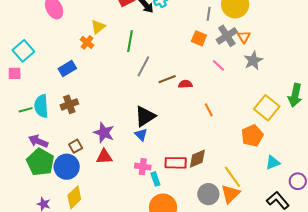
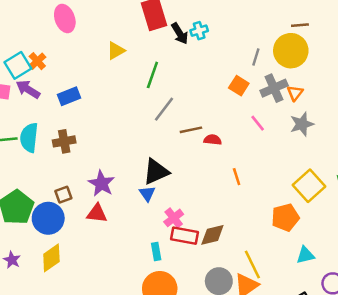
orange cross: (87, 42) -> (37, 61), moved
purple arrow: (38, 141) -> (28, 89), moved
pink cross: (143, 167) -> (174, 218), moved, turned 35

